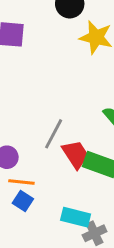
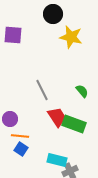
gray line: (54, 134) -> (42, 90), moved, turned -55

